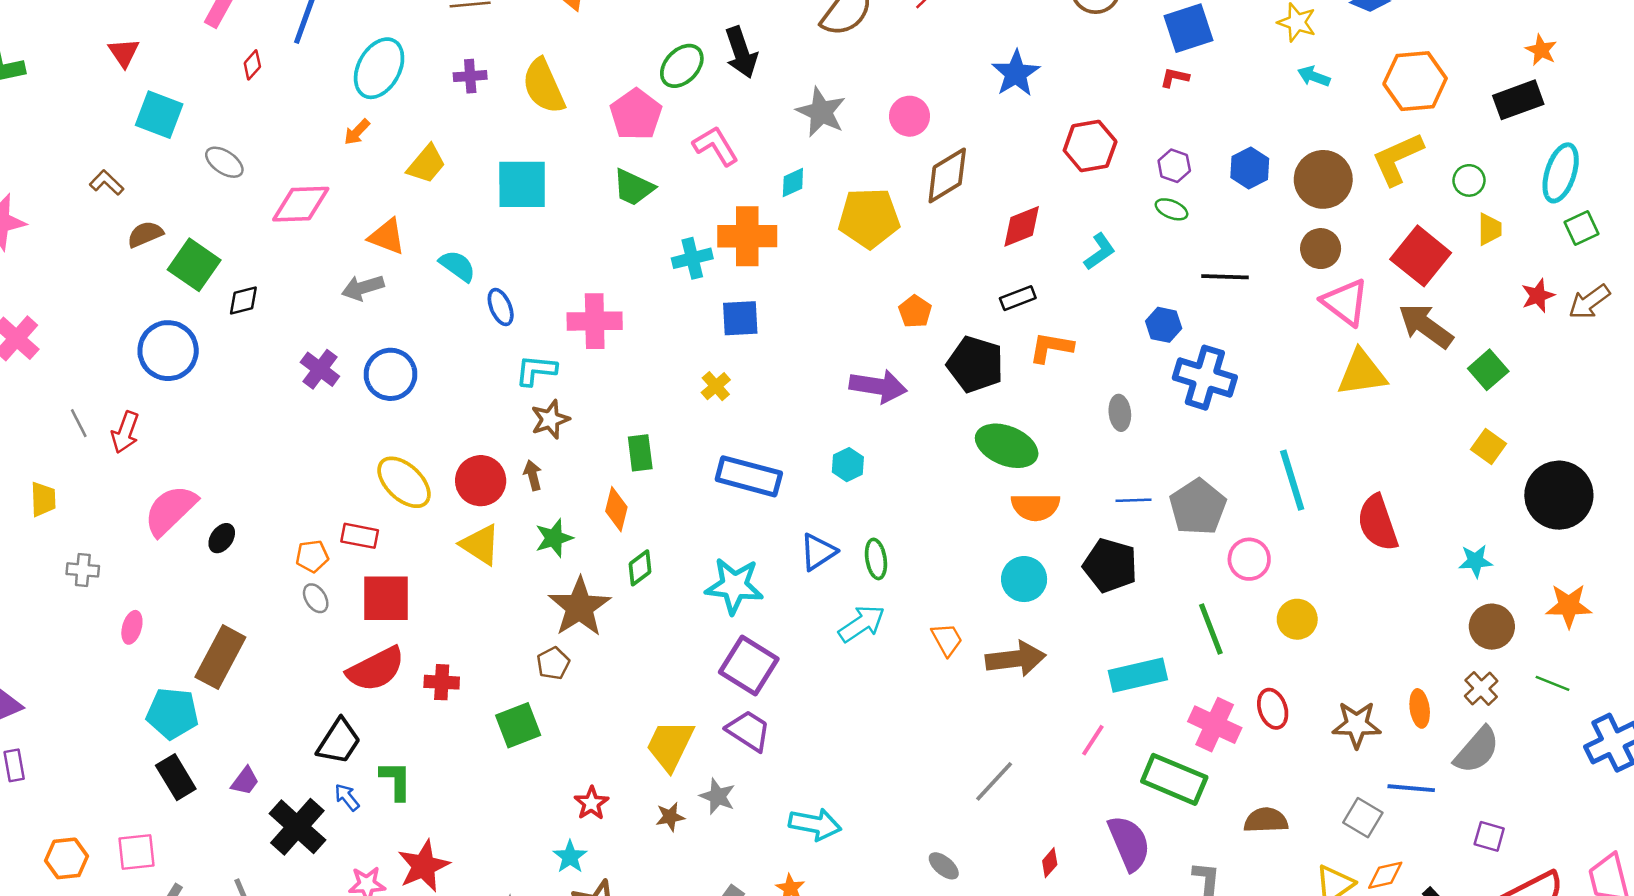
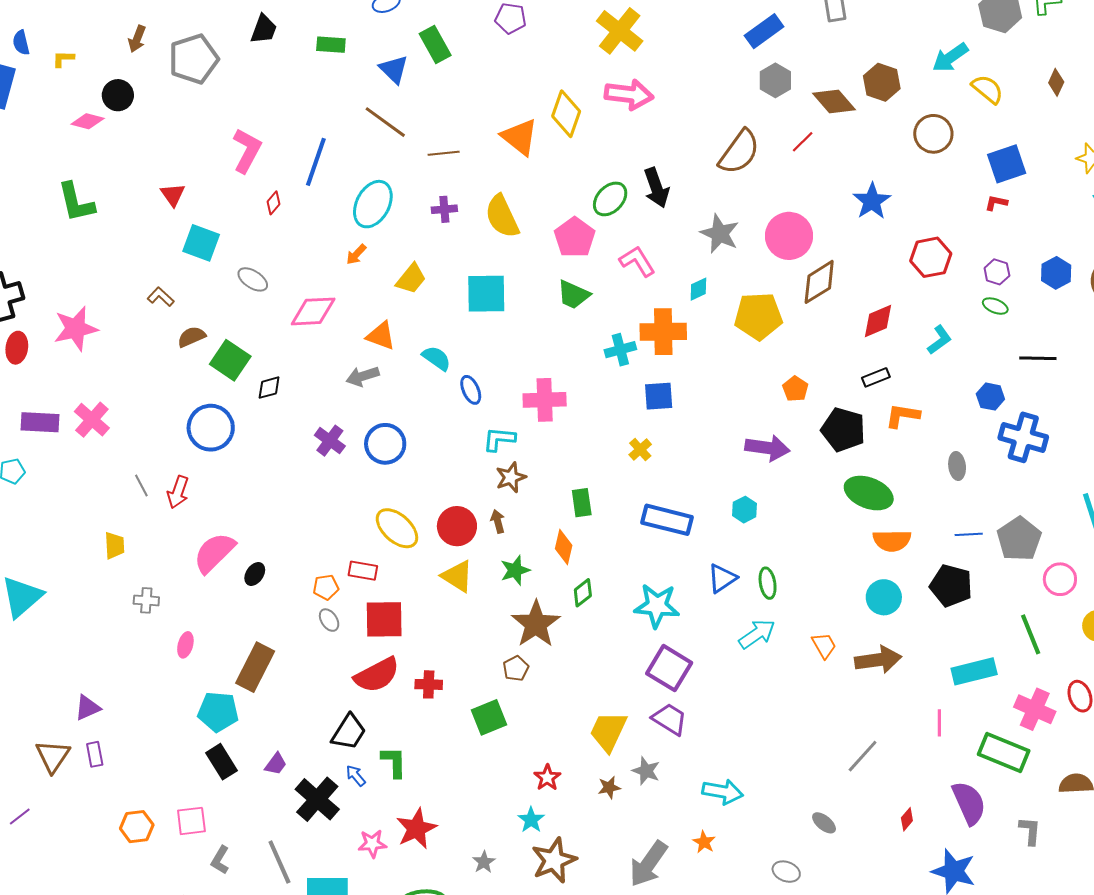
pink circle: (910, 116) -> (789, 236), size x1.5
pink line: (1093, 740) -> (939, 723), turned -32

